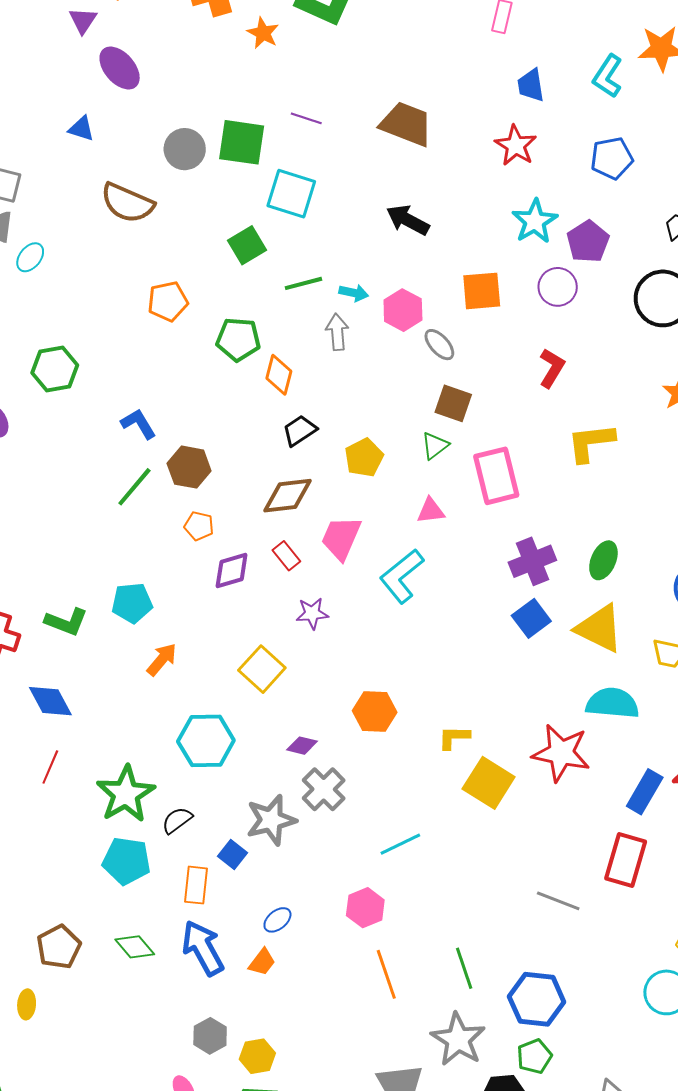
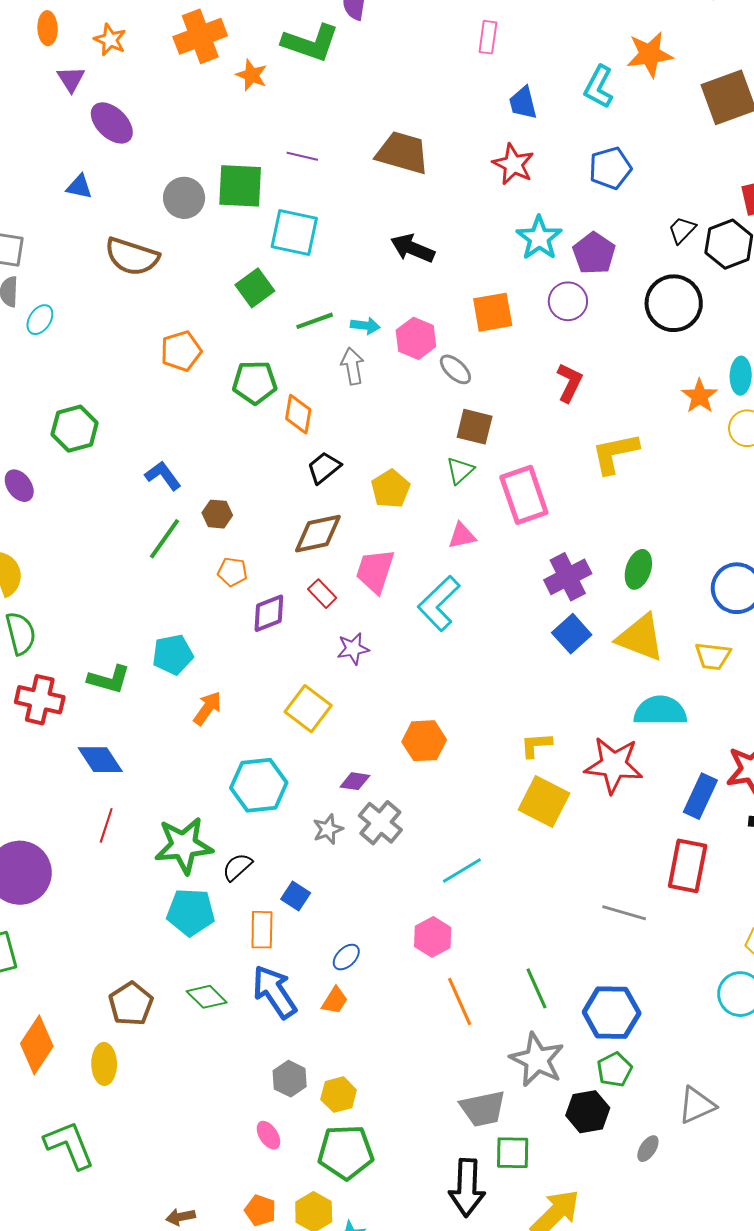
brown hexagon: (189, 467) -> (217, 514), size x0.7
yellow L-shape: (454, 737) -> (536, 745), moved
green star: (126, 794) -> (184, 845), turned 30
gray star: (271, 820) -> (328, 829), moved, size x0.6
yellow ellipse: (27, 1004) -> (104, 1064), size x1.4

